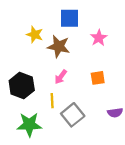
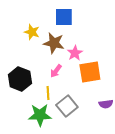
pink star: (99, 38) -> (75, 53), moved
orange square: (98, 78) -> (90, 72), size x1.6
green star: (29, 125) -> (40, 115), moved

